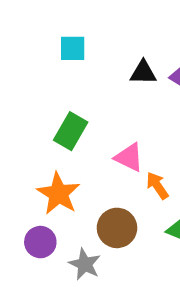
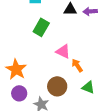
green rectangle: (71, 131) -> (41, 27), moved
orange star: (58, 194) -> (16, 69), moved

